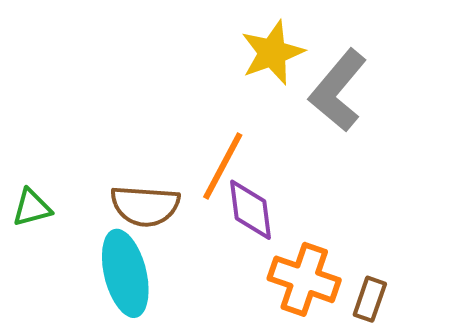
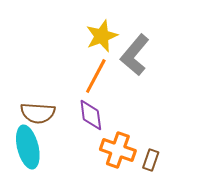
orange line: (223, 166) -> (96, 76), moved

